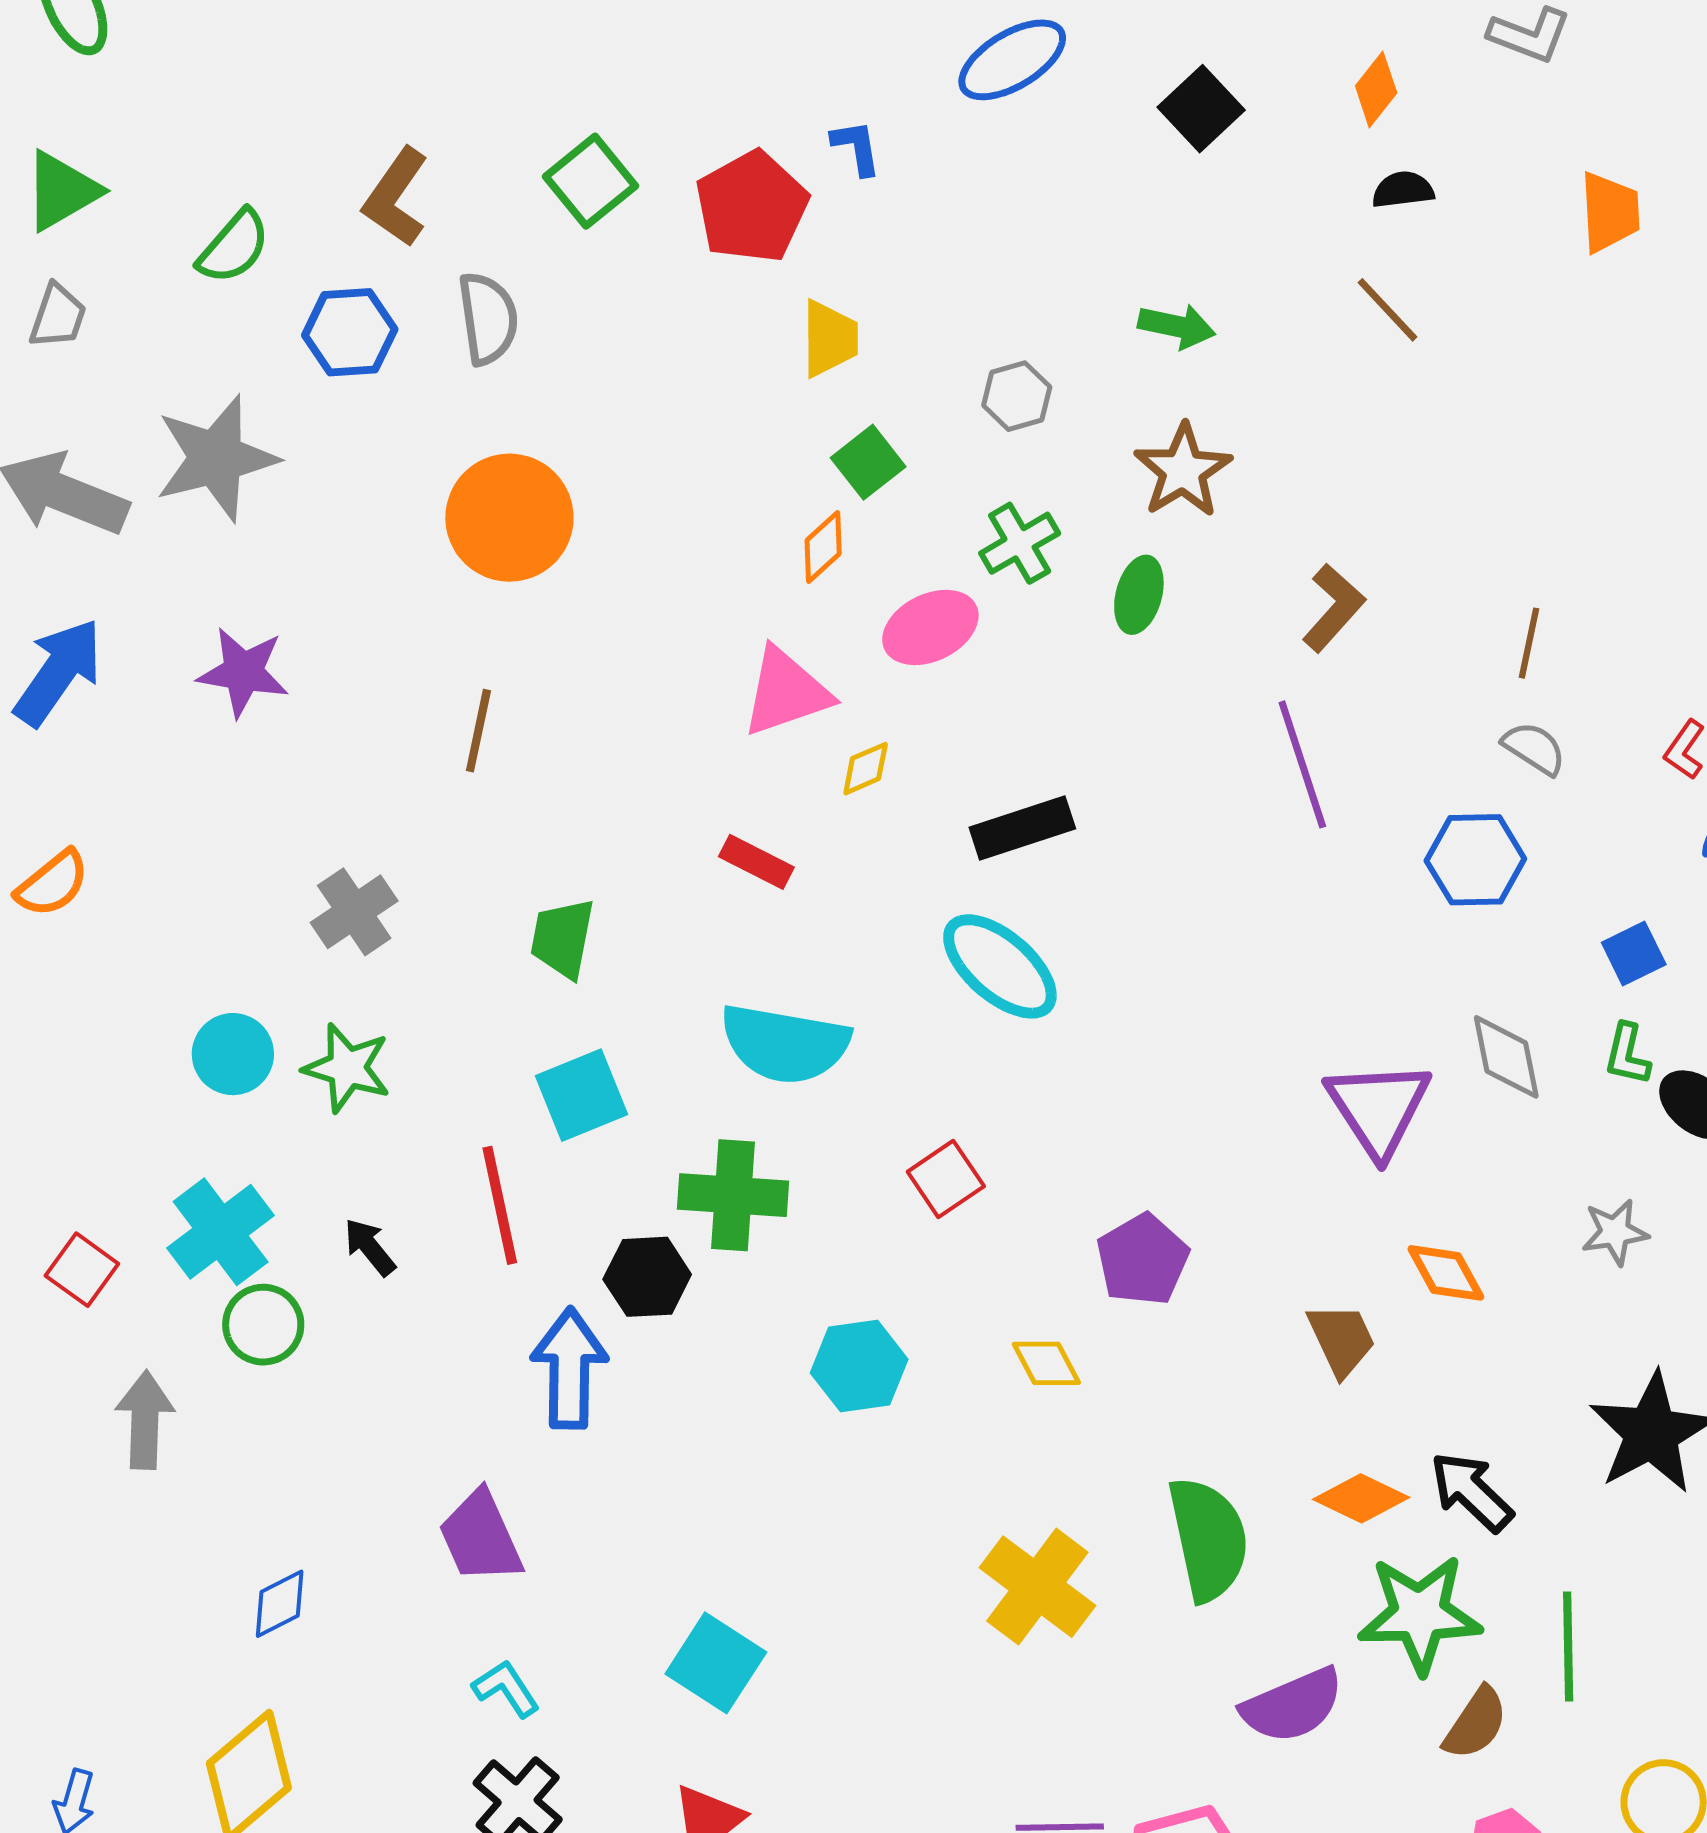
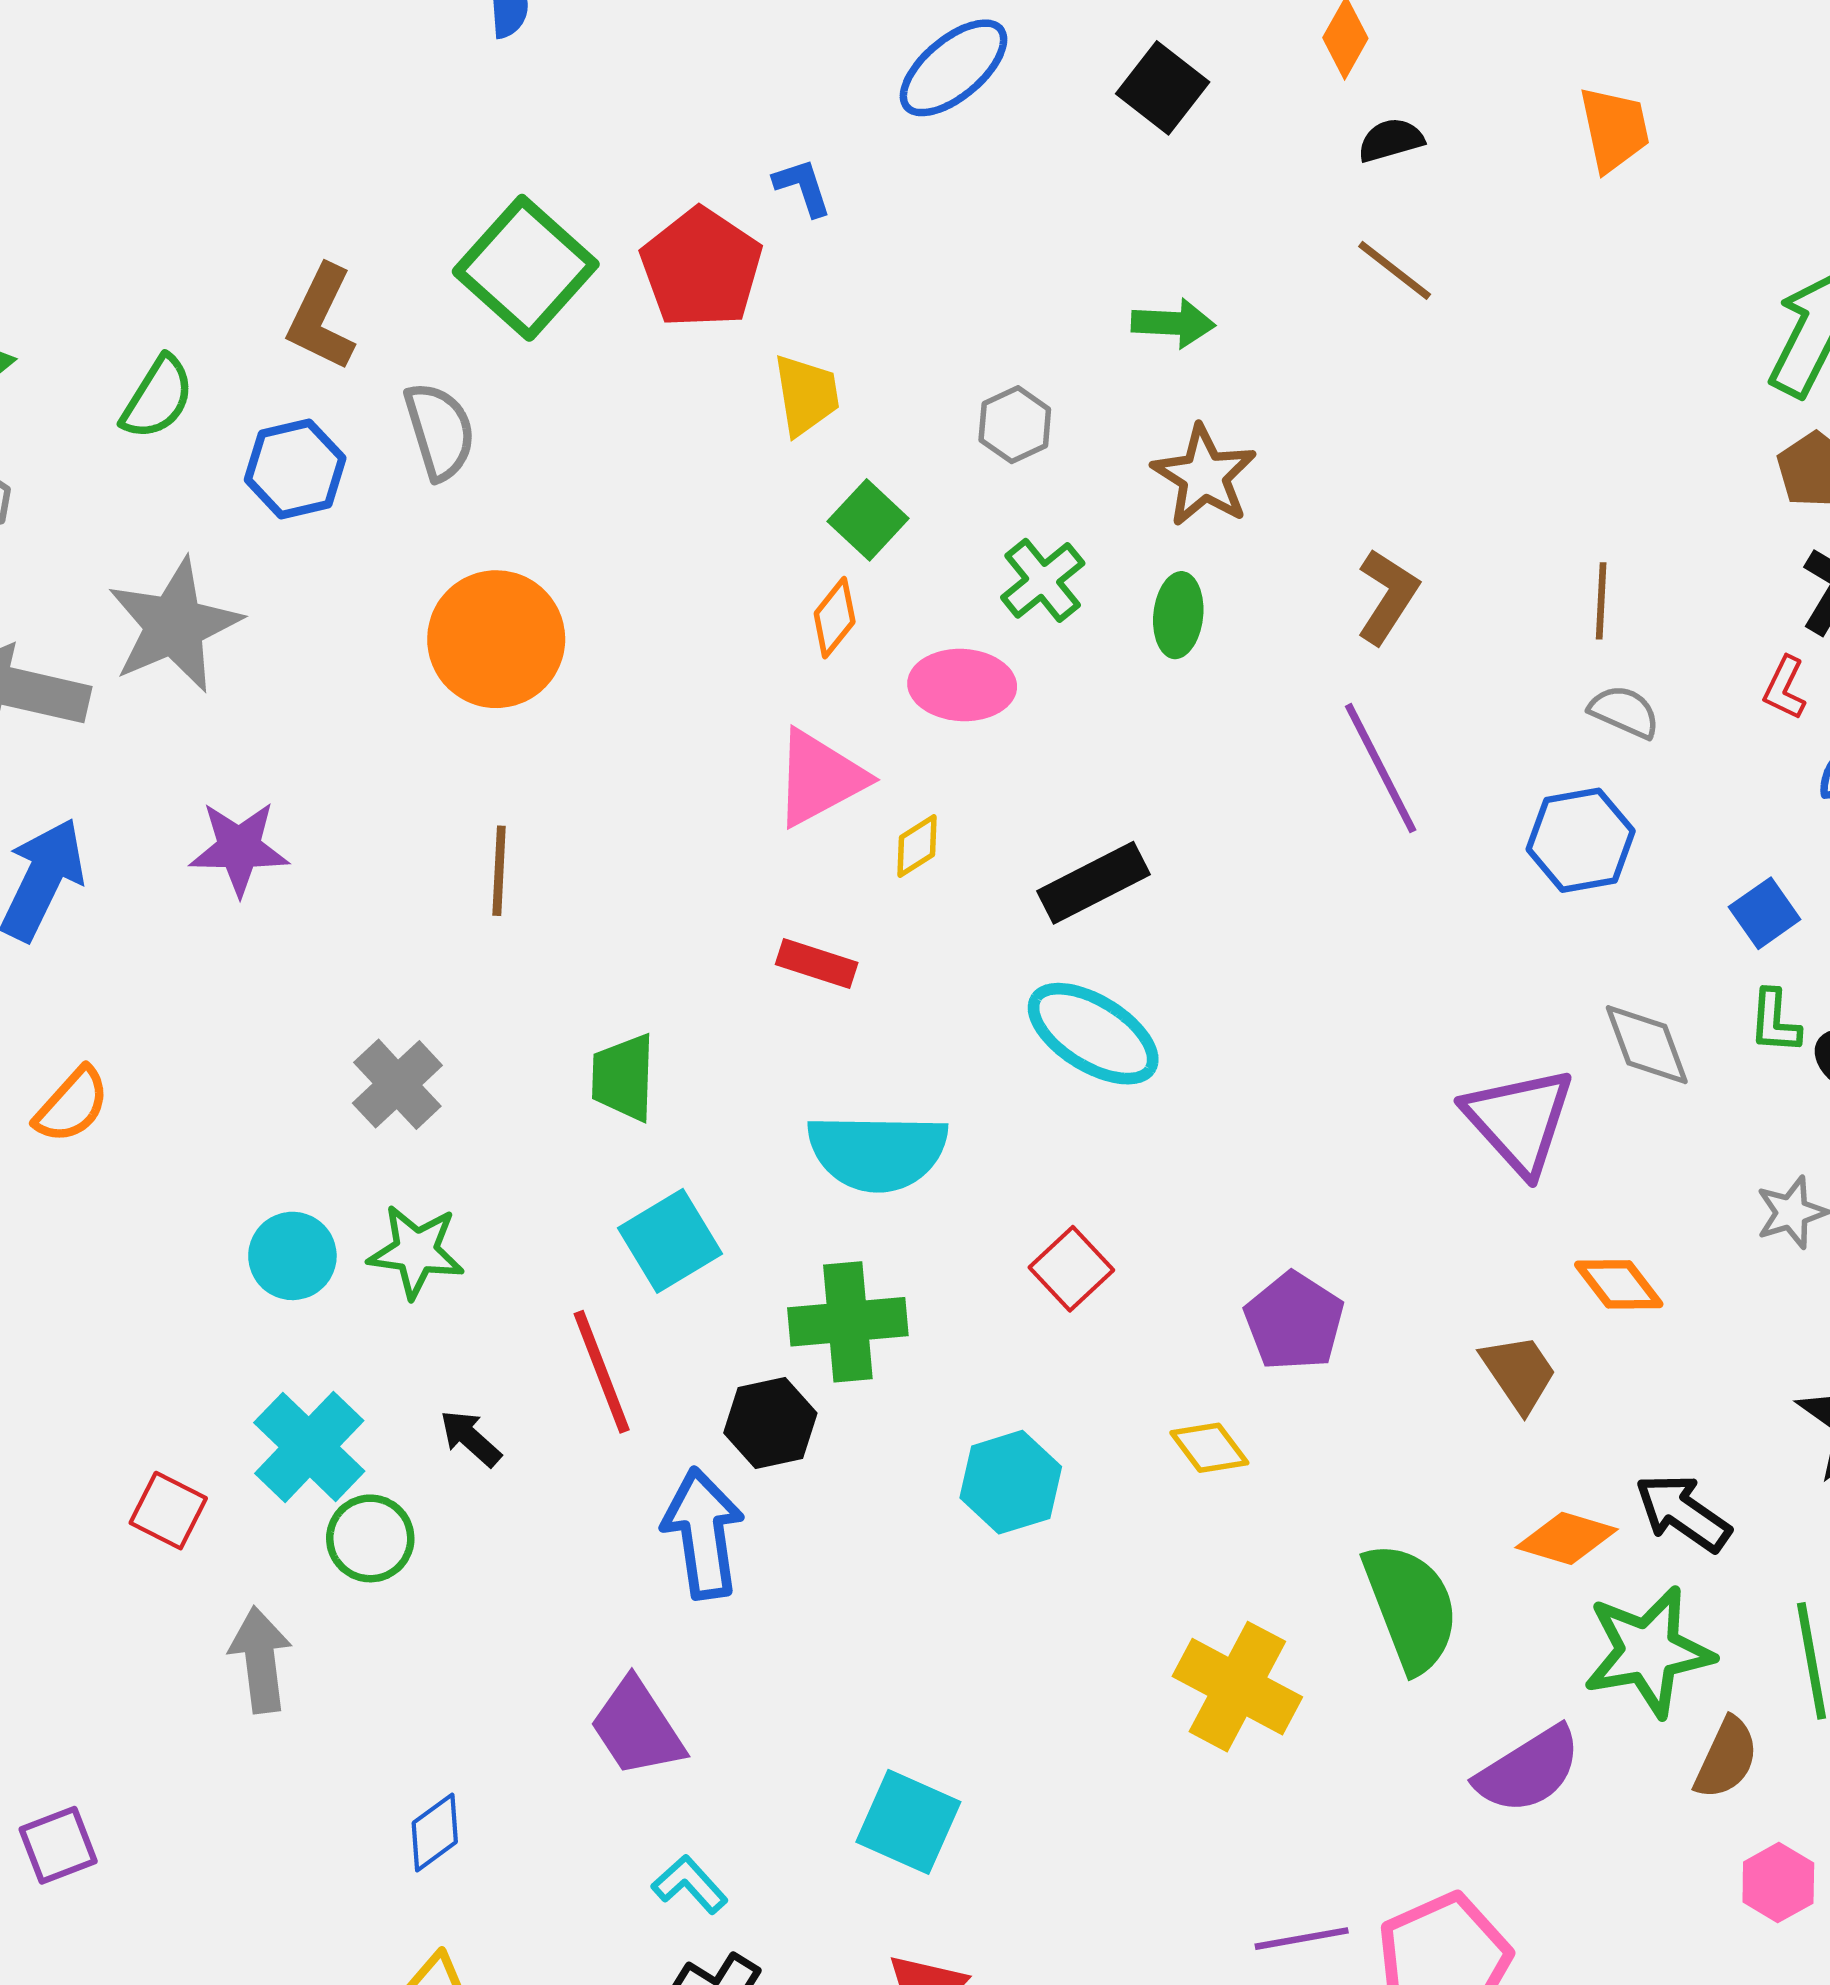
green square: (591, 181) -> (526, 268), size x1.4
pink ellipse: (930, 627) -> (962, 685), turned 38

